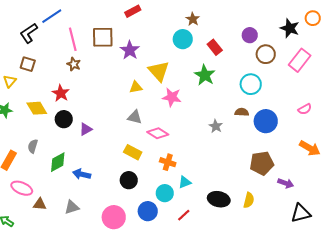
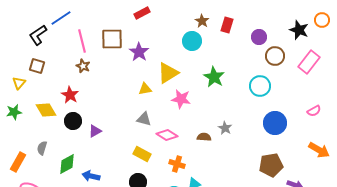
red rectangle: (215, 47) -> (227, 25), moved, turned 56
yellow triangle: (159, 71) -> (168, 73), turned 40
brown semicircle: (242, 112) -> (204, 137), moved

